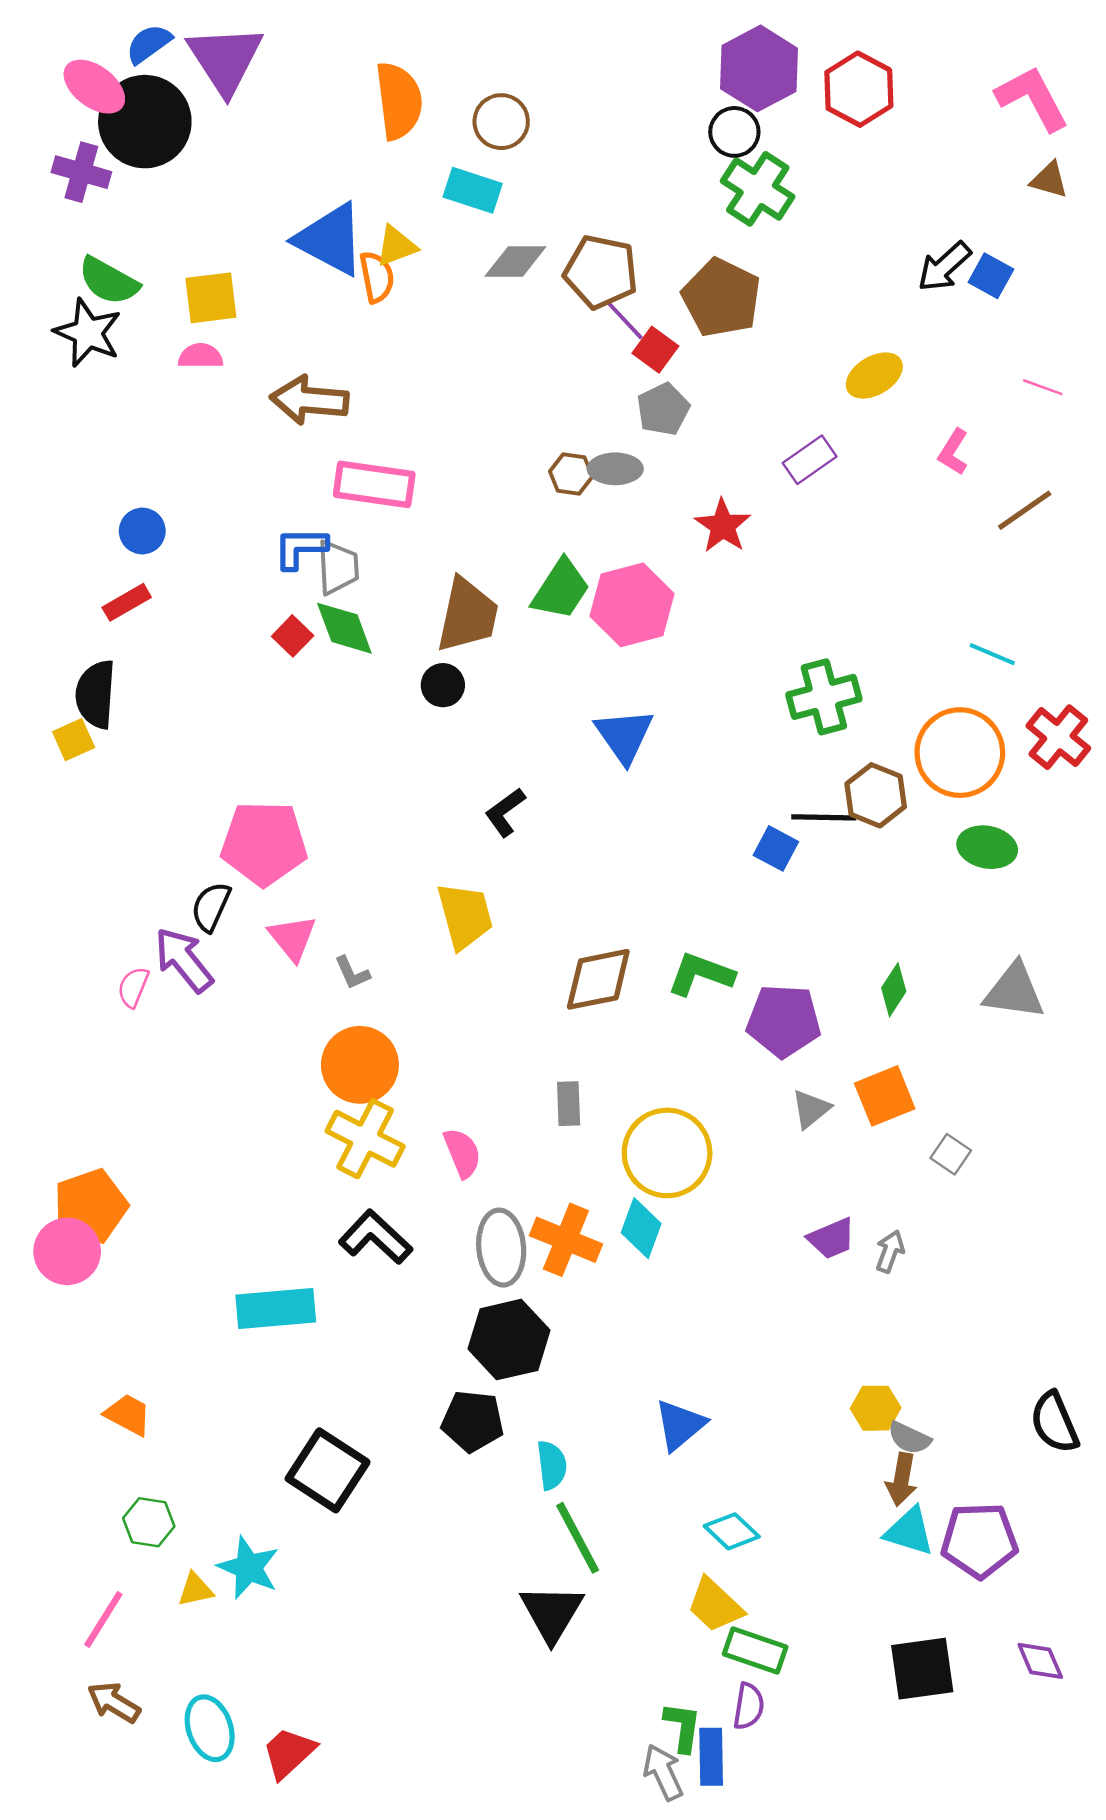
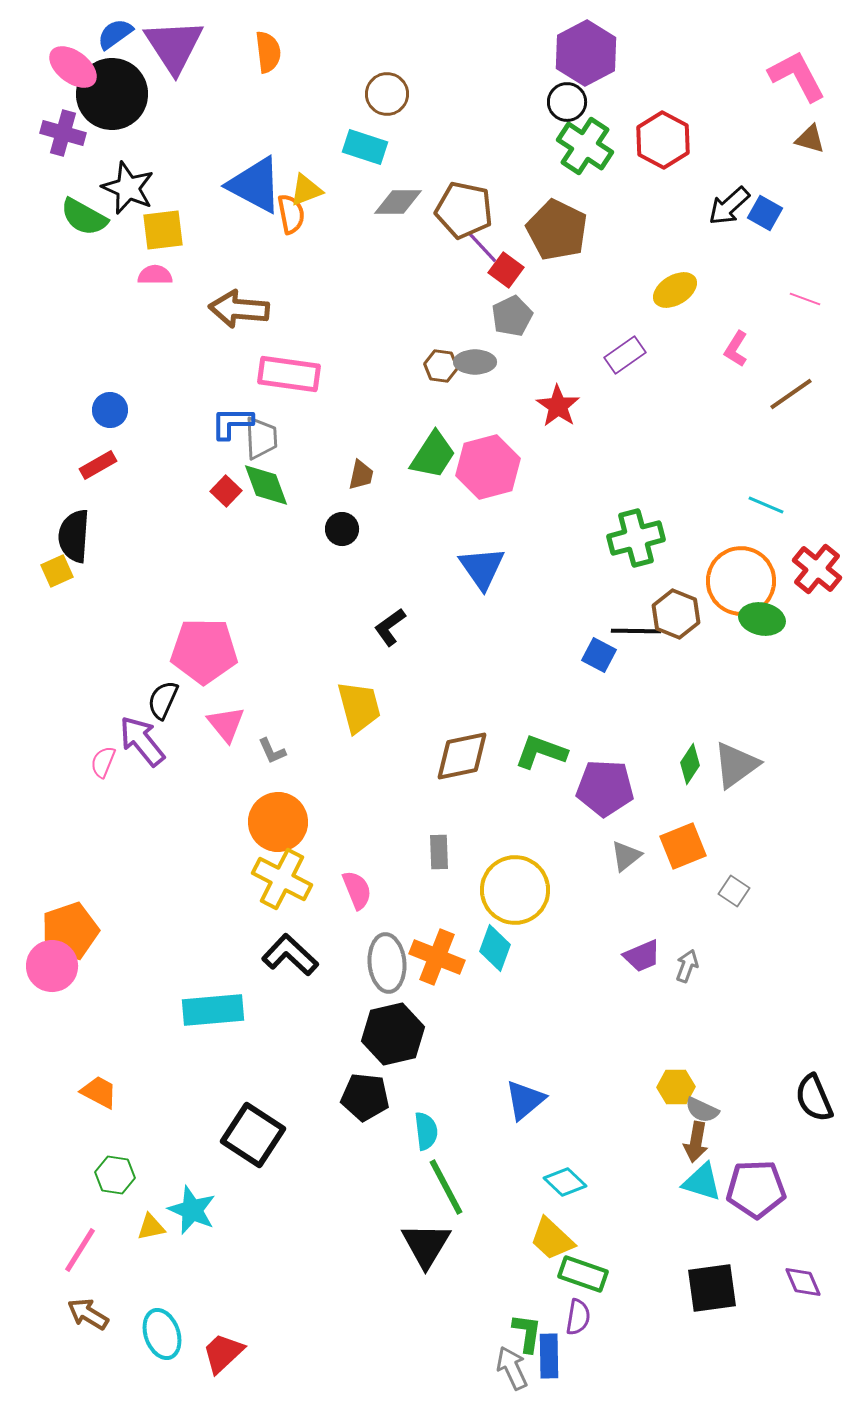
red hexagon: (859, 89) -> (663, 140), moved
orange semicircle: (399, 101) -> (268, 52), moved, size x0.7
black star: (88, 333) -> (128, 188), moved
brown trapezoid: (467, 615) -> (361, 475), size x0.5
green ellipse: (987, 847) -> (762, 619), moved
gray triangle: (1014, 991) -> (736, 765), moved, turned -44

